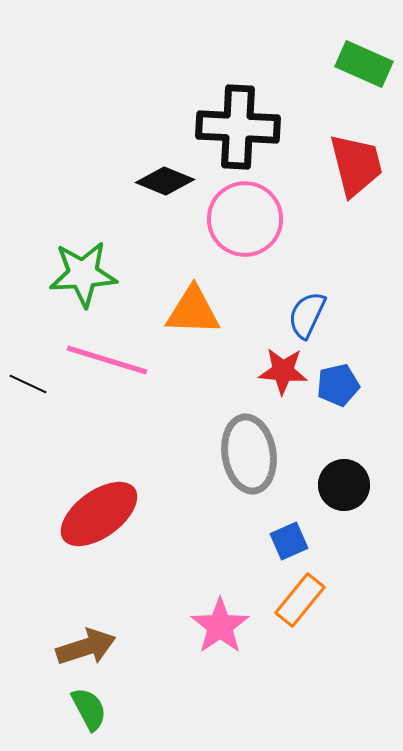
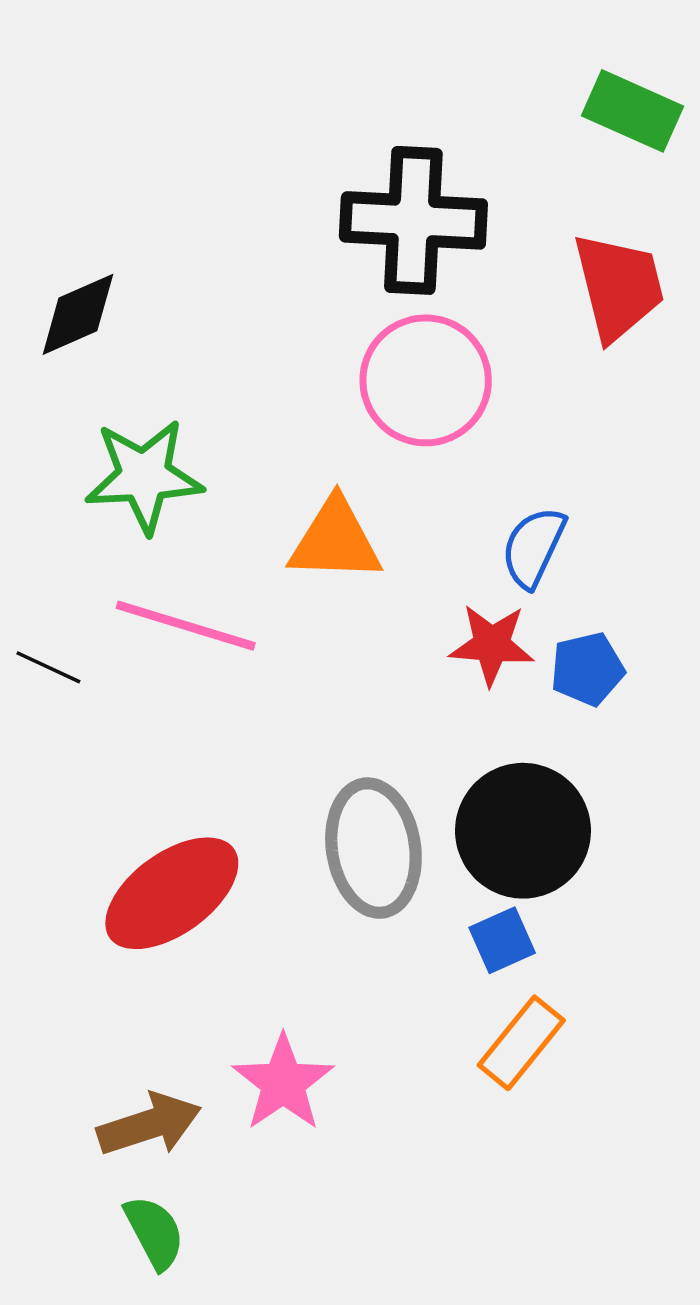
black diamond: (165, 181) -> (78, 314), moved, turned -46
gray ellipse: (249, 454) -> (373, 848), moved
black circle: (344, 485) -> (523, 831), moved, size x1.5
pink star: (220, 626) -> (283, 1083), moved

